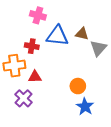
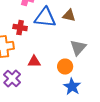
gray triangle: (98, 48) -> (78, 48), moved
red triangle: (35, 77) -> (34, 62), moved

